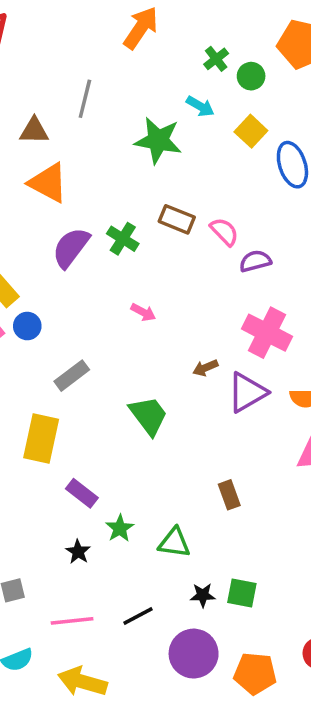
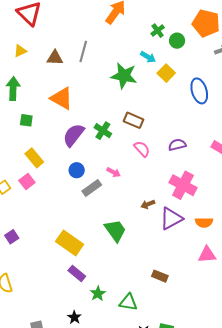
brown triangle: (34, 131) -> (55, 58), moved
yellow square: (251, 131) -> (166, 73), moved
pink semicircle: (224, 232) -> (142, 149), moved
blue circle: (27, 326) -> (77, 170), moved
gray rectangle: (72, 376) -> (92, 188), moved
yellow rectangle: (41, 438) -> (70, 243), moved, turned -68
brown rectangle: (229, 495) -> (160, 276), turned -49
black star: (78, 552) -> (74, 317), moved

